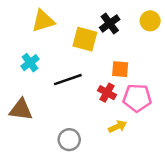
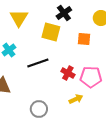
yellow triangle: (43, 21) -> (19, 18), turned -42
black cross: (110, 23) -> (64, 13), moved
orange square: (120, 69) -> (84, 39), moved

